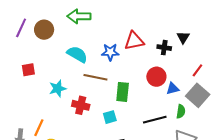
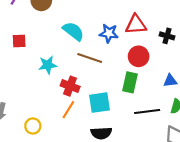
red circle: (156, 77) -> (139, 56), moved
green rectangle: (123, 92) -> (130, 82), moved
cyan square: (110, 117) -> (99, 103), size x1.5
orange line: (39, 128) -> (68, 110), moved

